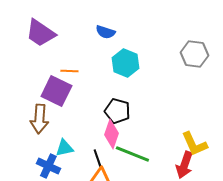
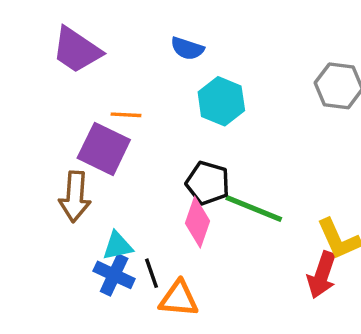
green line: (132, 154) -> (254, 208), moved
black line: (97, 158) -> (152, 273), moved
blue cross: (48, 166) -> (114, 275), moved

